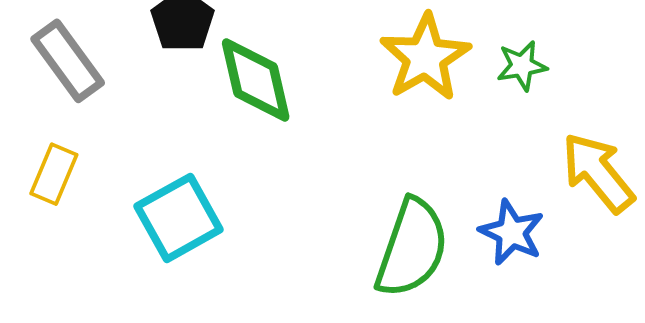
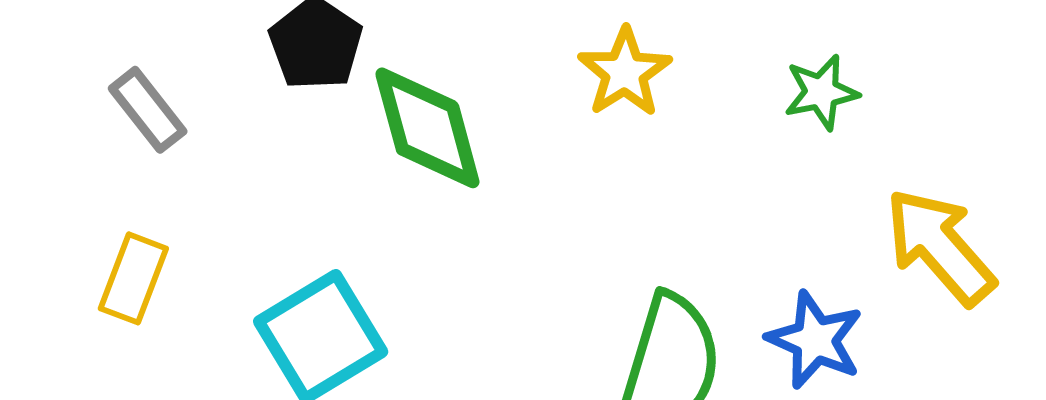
yellow star: (425, 57) -> (625, 72), moved, size x0.7
gray rectangle: (68, 61) -> (148, 110), size x0.7

